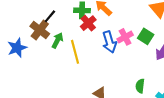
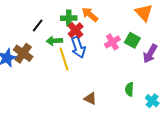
brown cross: (40, 30) -> (23, 53), moved
green arrow: (57, 40) -> (54, 41), moved, turned -119
blue arrow: (109, 42) -> (78, 47), moved

